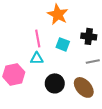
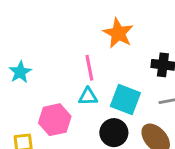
cyan square: (63, 44) -> (125, 99), moved, size x1.5

